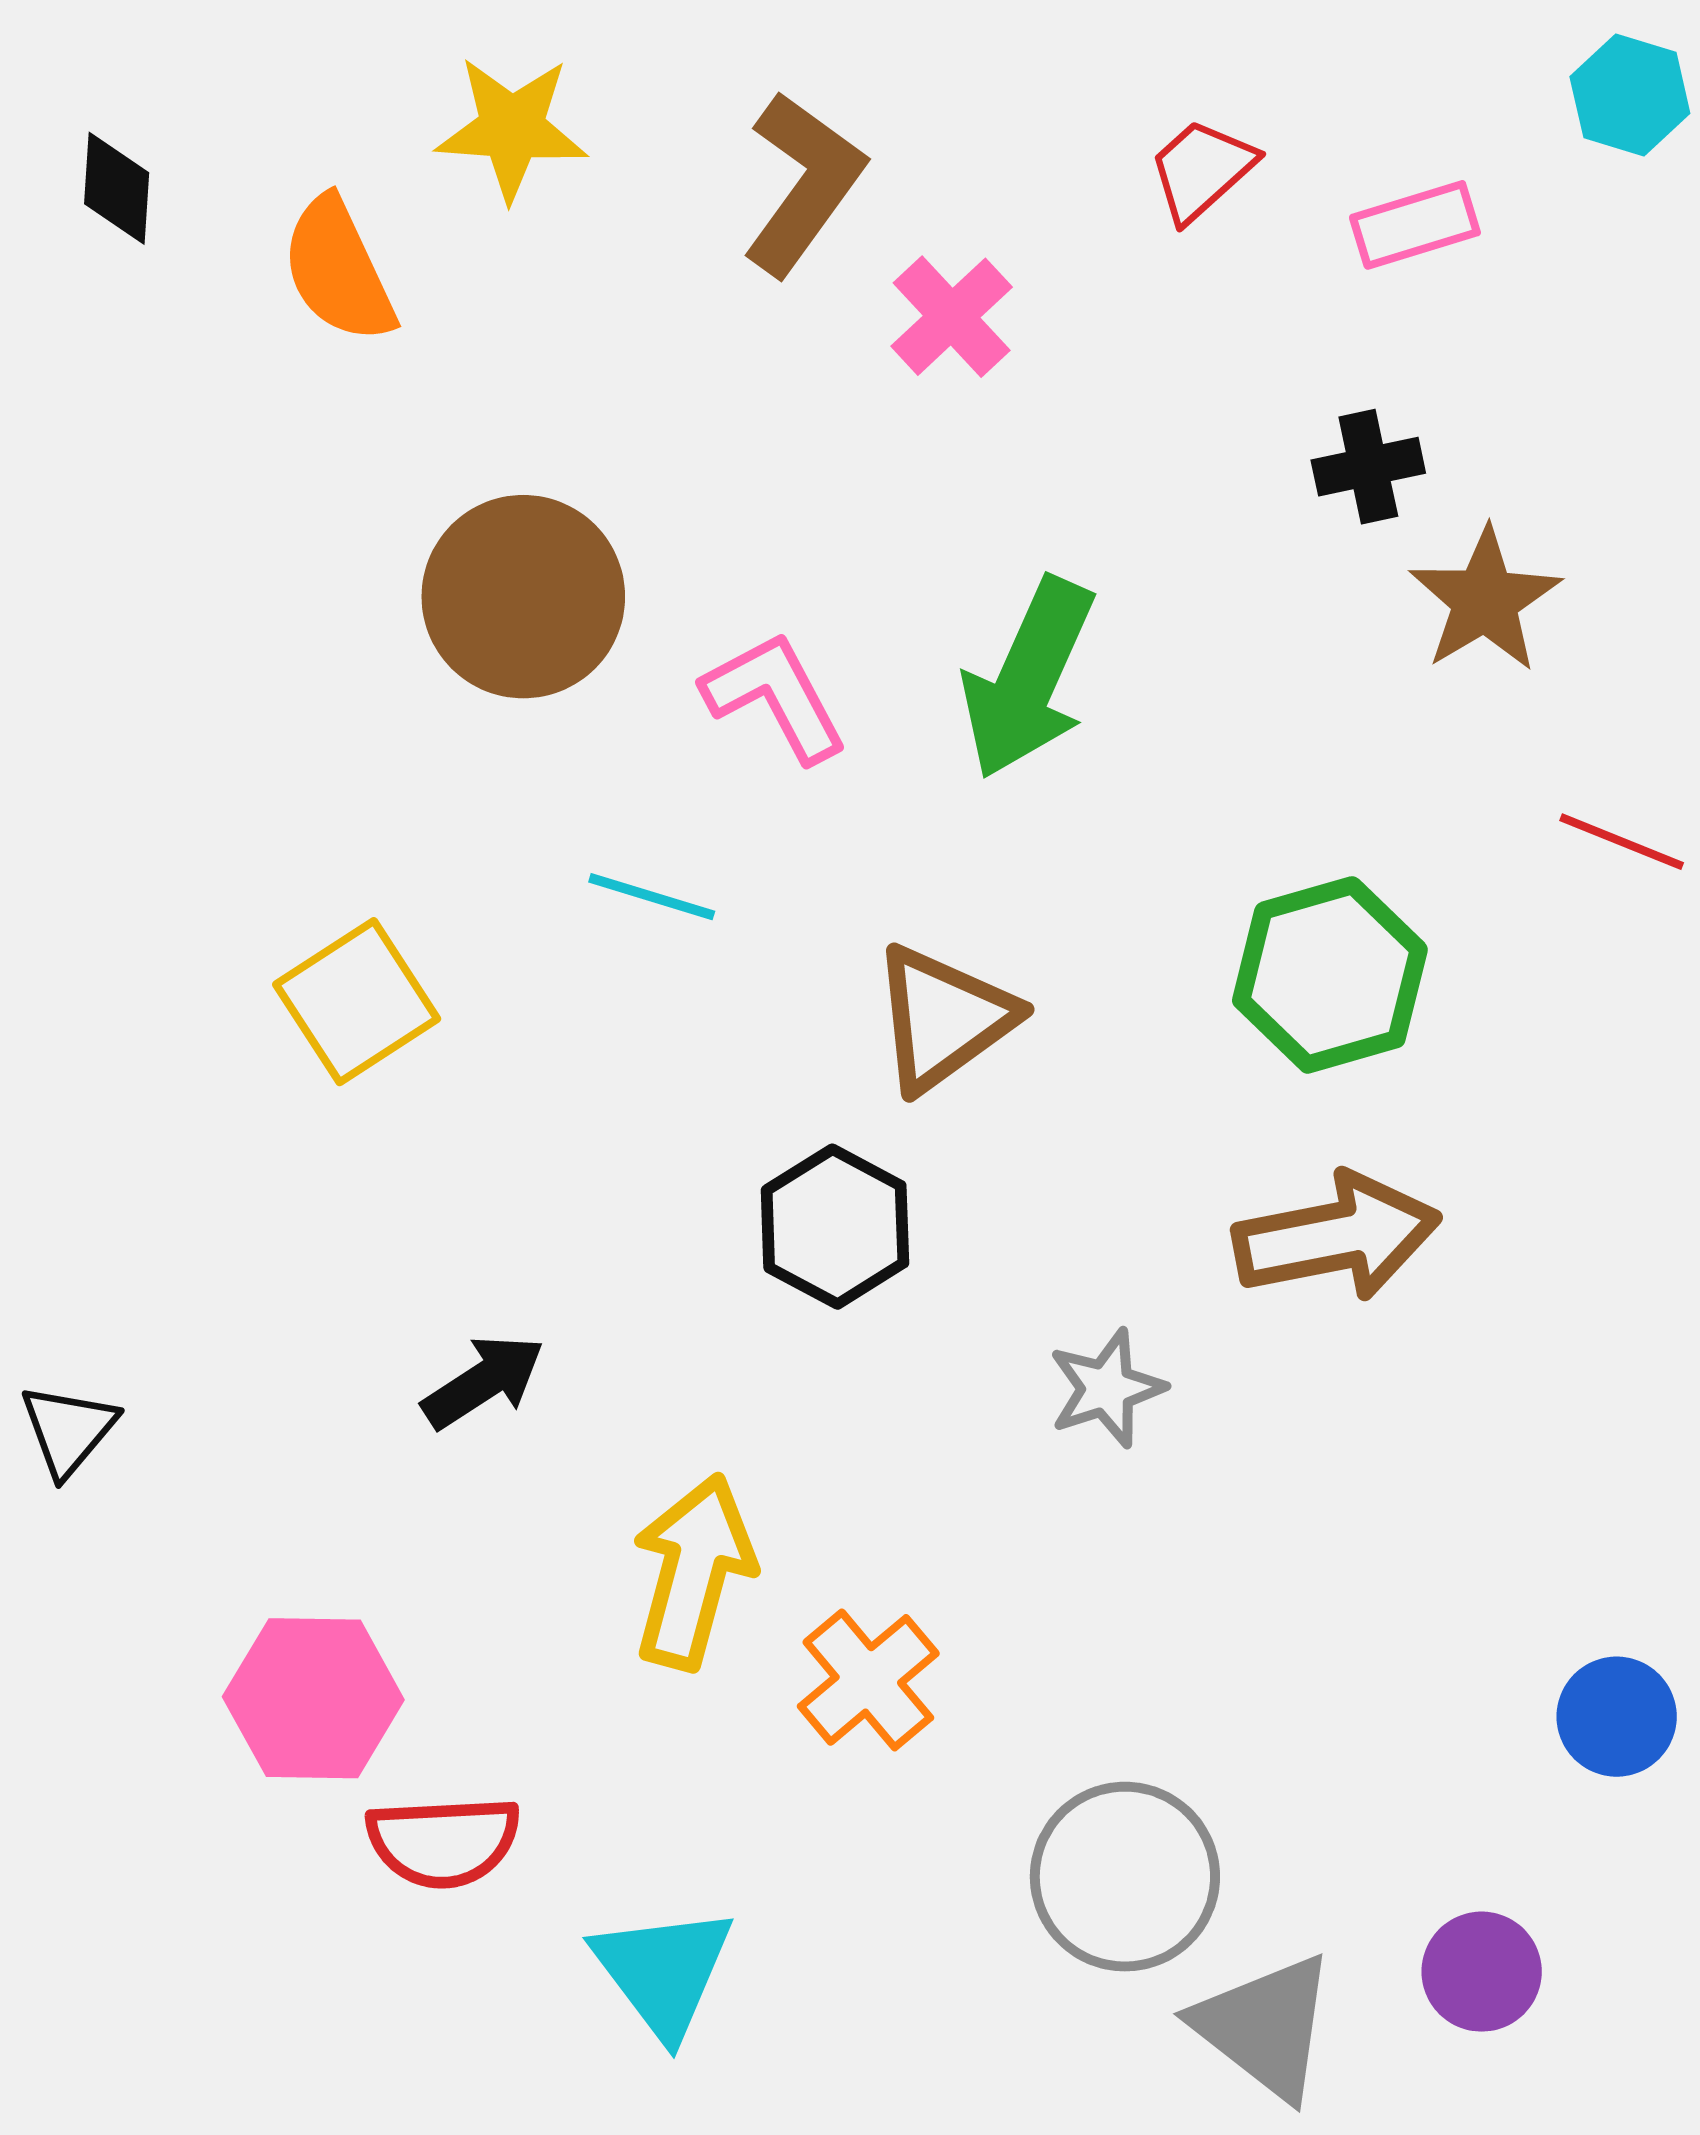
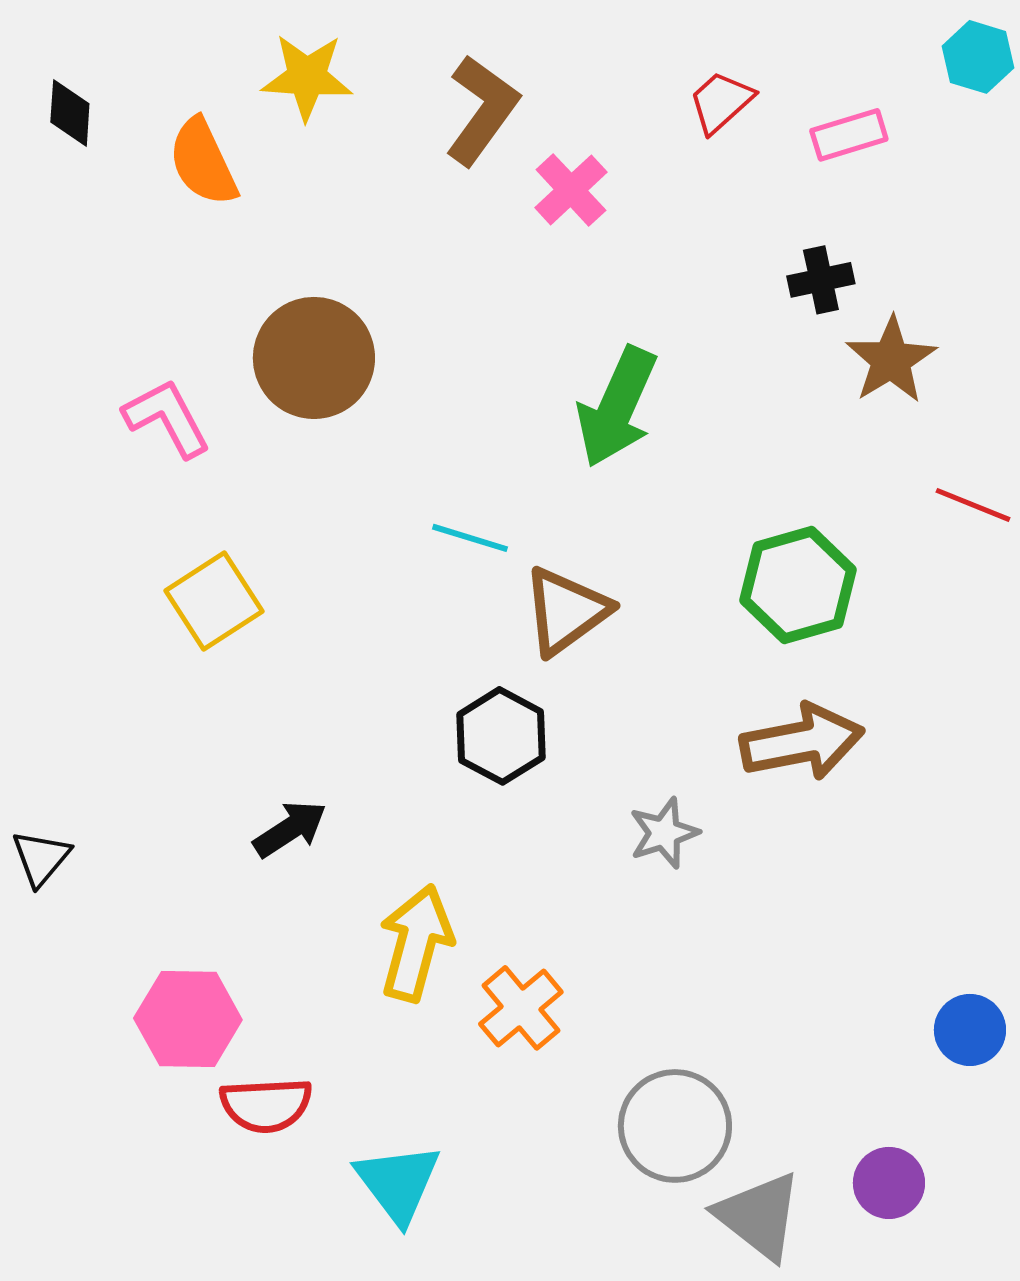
pink L-shape: (775, 697) -> (167, 418), moved
cyan line: (652, 897) -> (470, 538), moved

